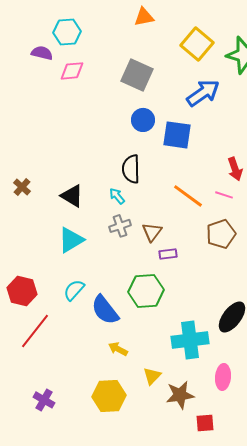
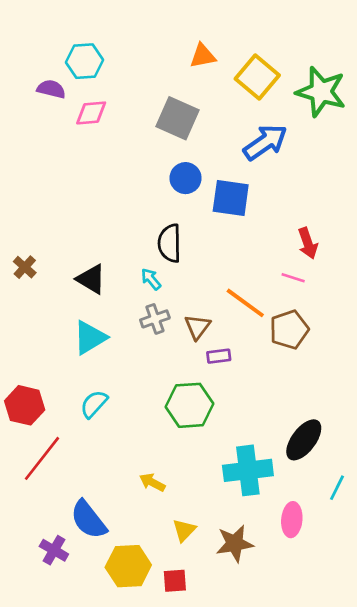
orange triangle: (144, 17) -> (203, 56), moved
orange line: (188, 196) -> (245, 303), moved
blue semicircle: (105, 310) -> (88, 520), moved
yellow triangle: (152, 376) -> (184, 530), moved
yellow hexagon: (109, 396) -> (128, 566), moved
red square: (205, 423) -> (175, 581), moved

